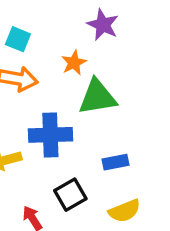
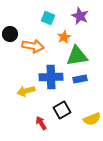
cyan square: (18, 39) -> (48, 18), moved
blue rectangle: (115, 162) -> (80, 79), moved

